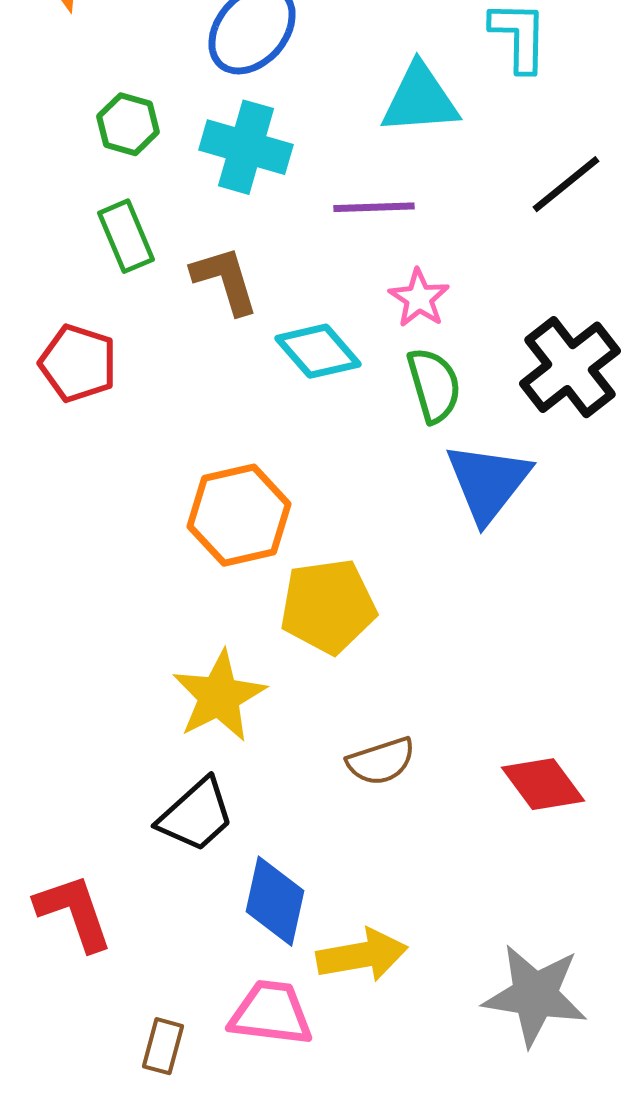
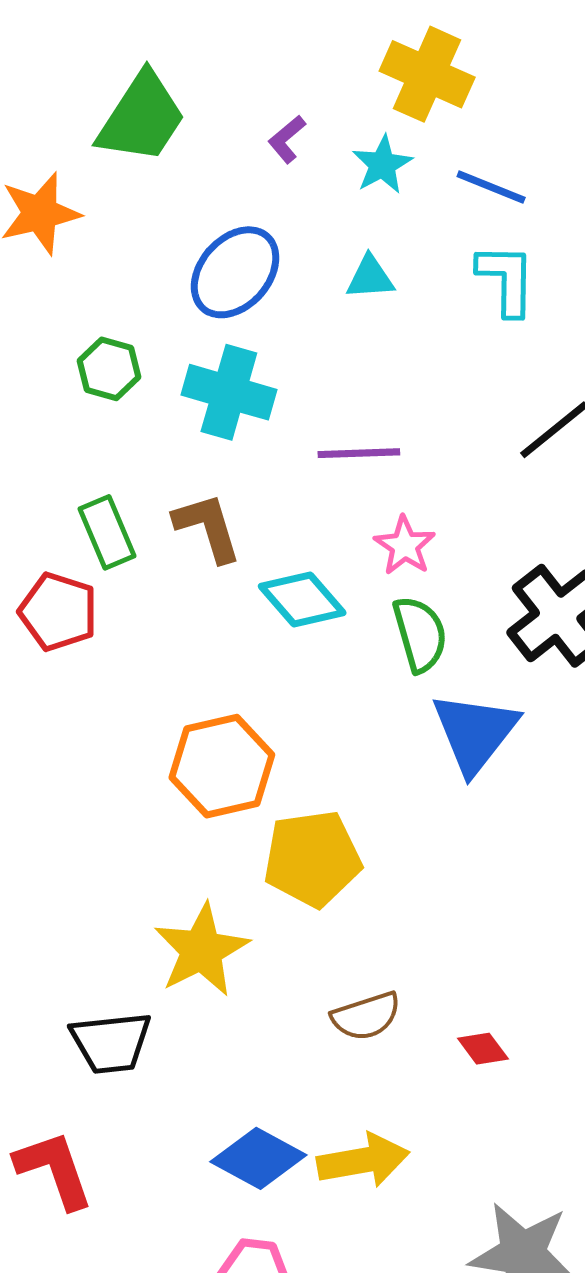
cyan triangle: (420, 99) -> (370, 277), moved, size x0.6
green rectangle: (126, 236) -> (107, 532), moved
red diamond: (543, 784) -> (483, 1049), moved, size x0.6
black trapezoid: (196, 815) -> (111, 1043), moved, turned 36
blue diamond: (275, 901) -> (258, 1158), turned -74
yellow arrow: (362, 955) -> (363, 1160), moved

